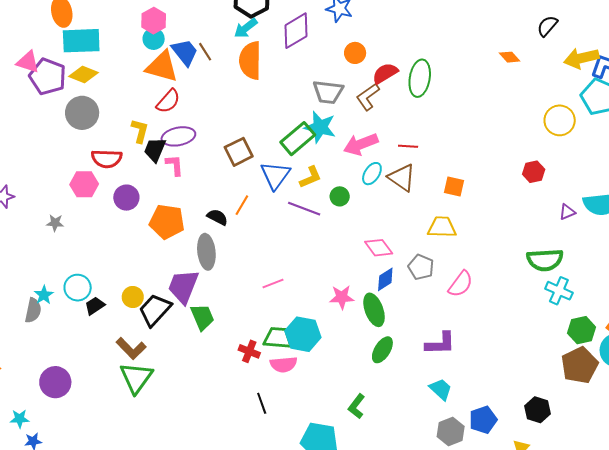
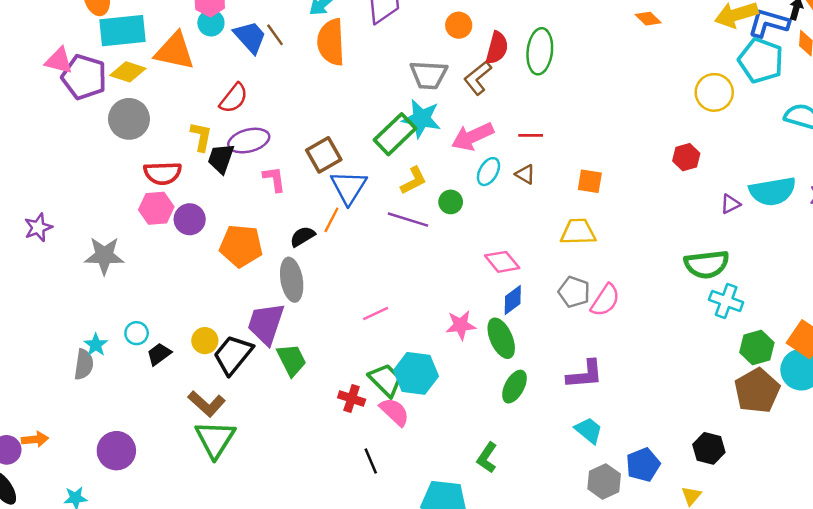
orange triangle: (162, 67) -> (175, 51), moved
red semicircle: (385, 73) -> (497, 48), turned 140
pink L-shape: (175, 165) -> (274, 179), moved
blue triangle: (275, 175) -> (349, 187), moved
brown triangle: (402, 178) -> (525, 174), size x0.6
pink hexagon: (84, 184) -> (156, 208), moved
black semicircle: (217, 217) -> (303, 236), turned -55
gray star: (55, 223) -> (104, 256), size x1.8
gray pentagon: (421, 267) -> (574, 292), moved
cyan circle: (78, 288) -> (137, 333), size x0.7
green trapezoid: (278, 338) -> (386, 380), turned 44
pink semicircle: (284, 364) -> (395, 412), turned -128

